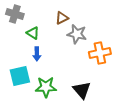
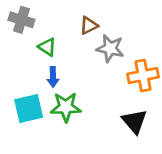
green star: (46, 87) -> (66, 107), moved
black triangle: (82, 90) -> (134, 121), moved

